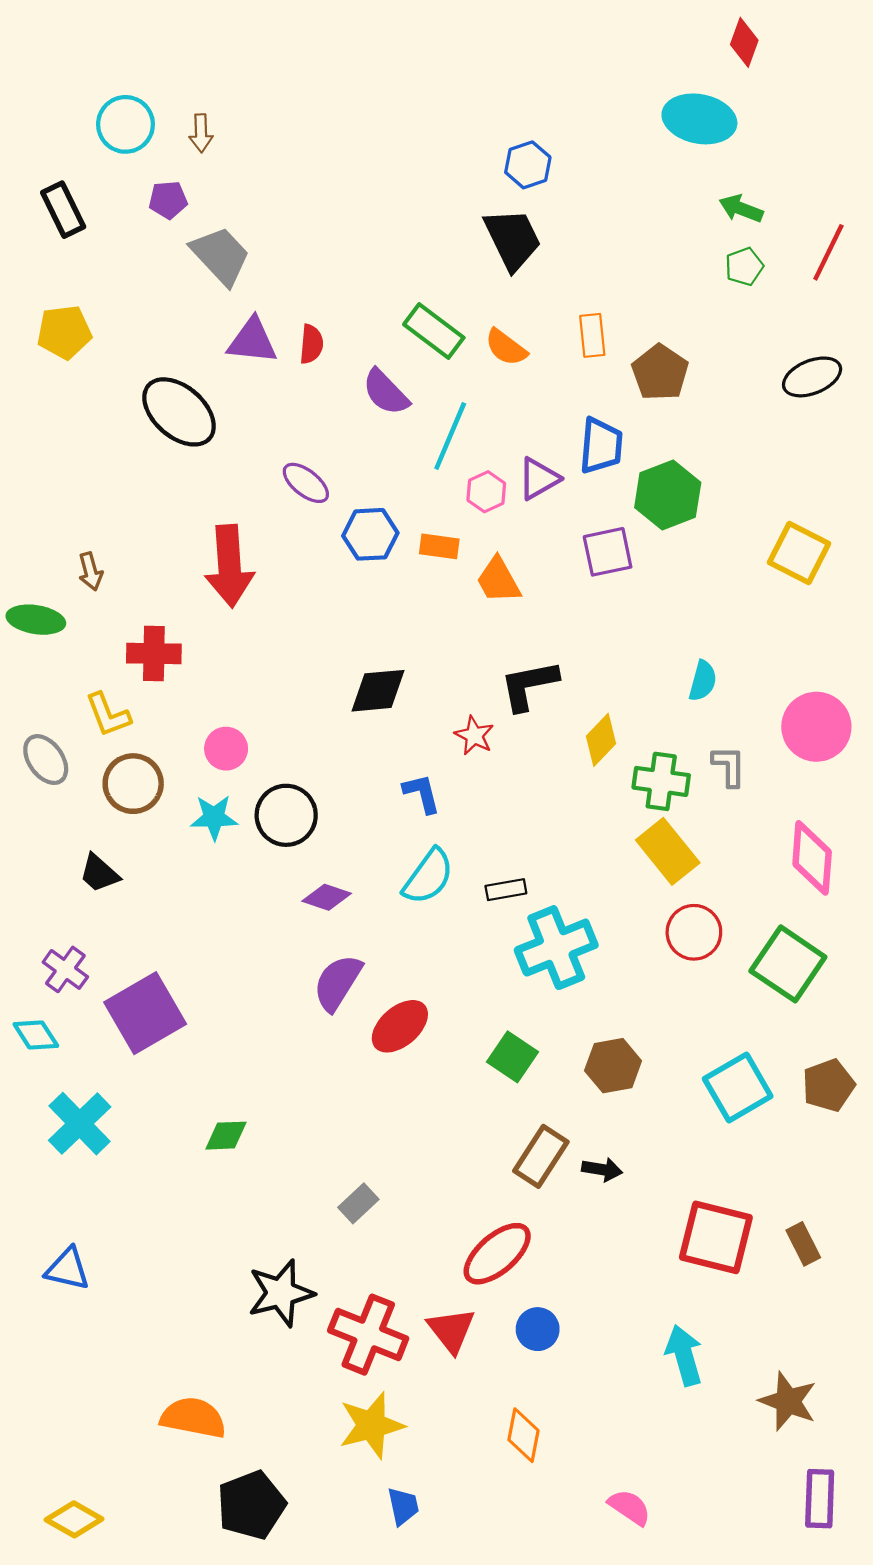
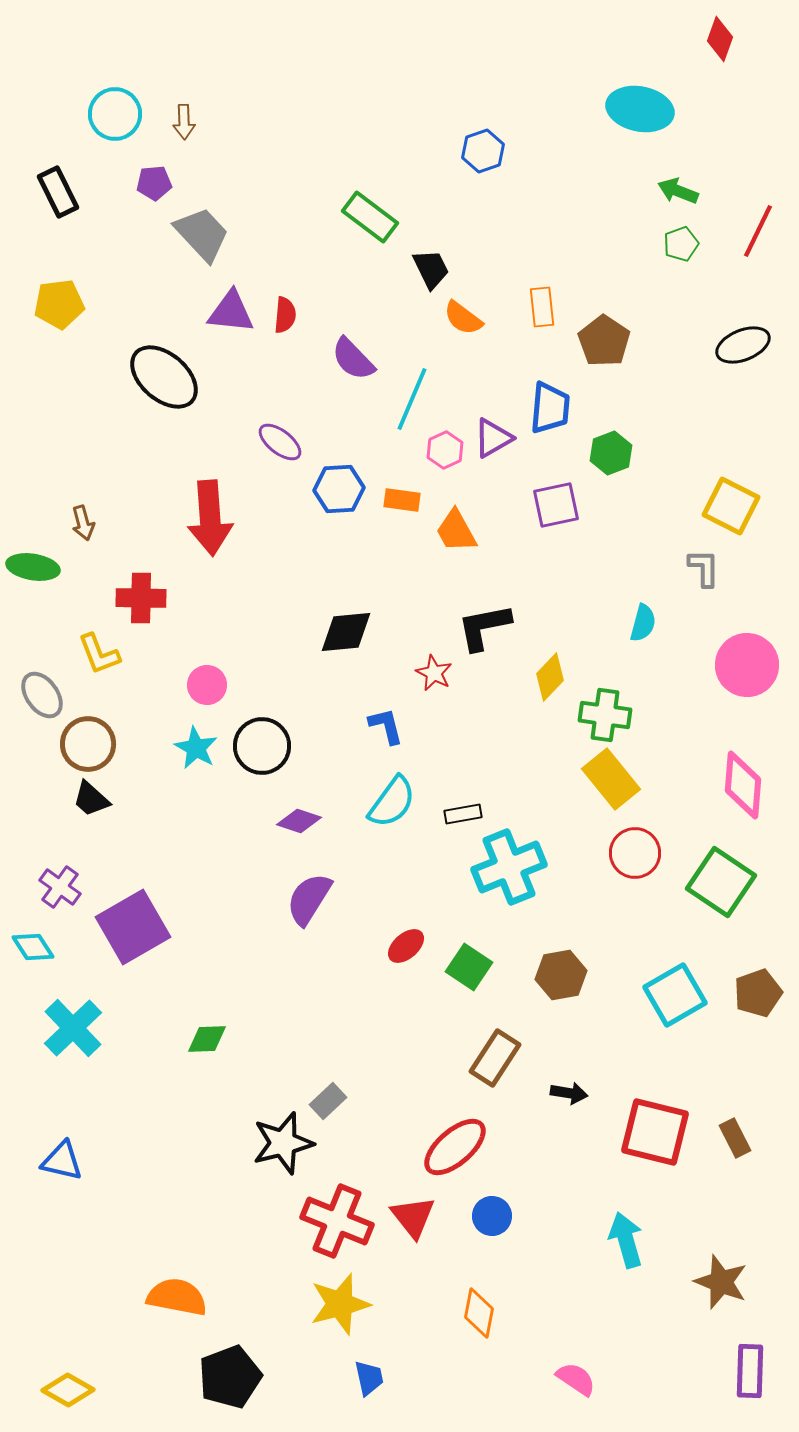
red diamond: (744, 42) -> (720, 39), moved
black trapezoid: (512, 239) -> (431, 269), moved, size x0.7
green rectangle: (434, 331) -> (370, 217), moved
green hexagon: (668, 495) -> (611, 453), size x0.7
gray L-shape: (729, 766) -> (704, 568), moved
brown circle: (133, 784) -> (88, 744), moved
cyan star: (214, 817) -> (196, 748), turned 30
red ellipse: (400, 1026) -> (406, 946), moved, size x0.7
black arrow: (602, 1169) -> (569, 1093), moved
black star: (281, 1293) -> (283, 1143), moved

